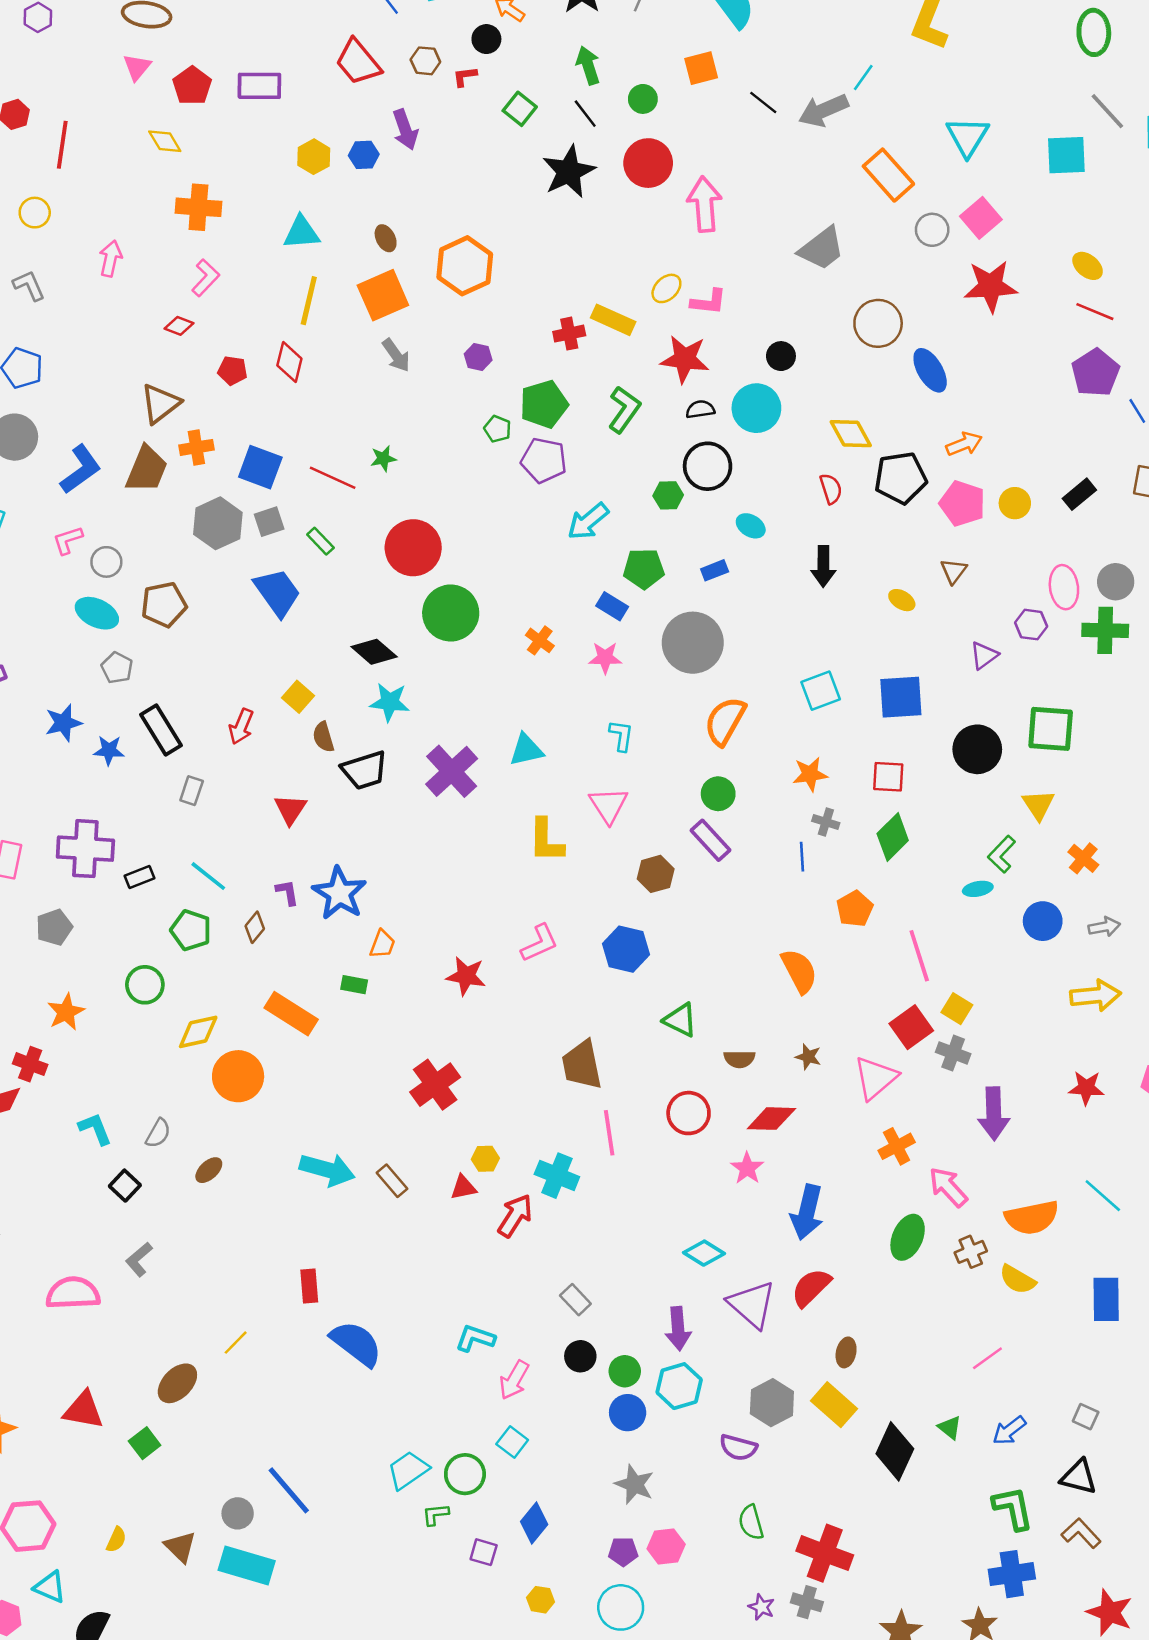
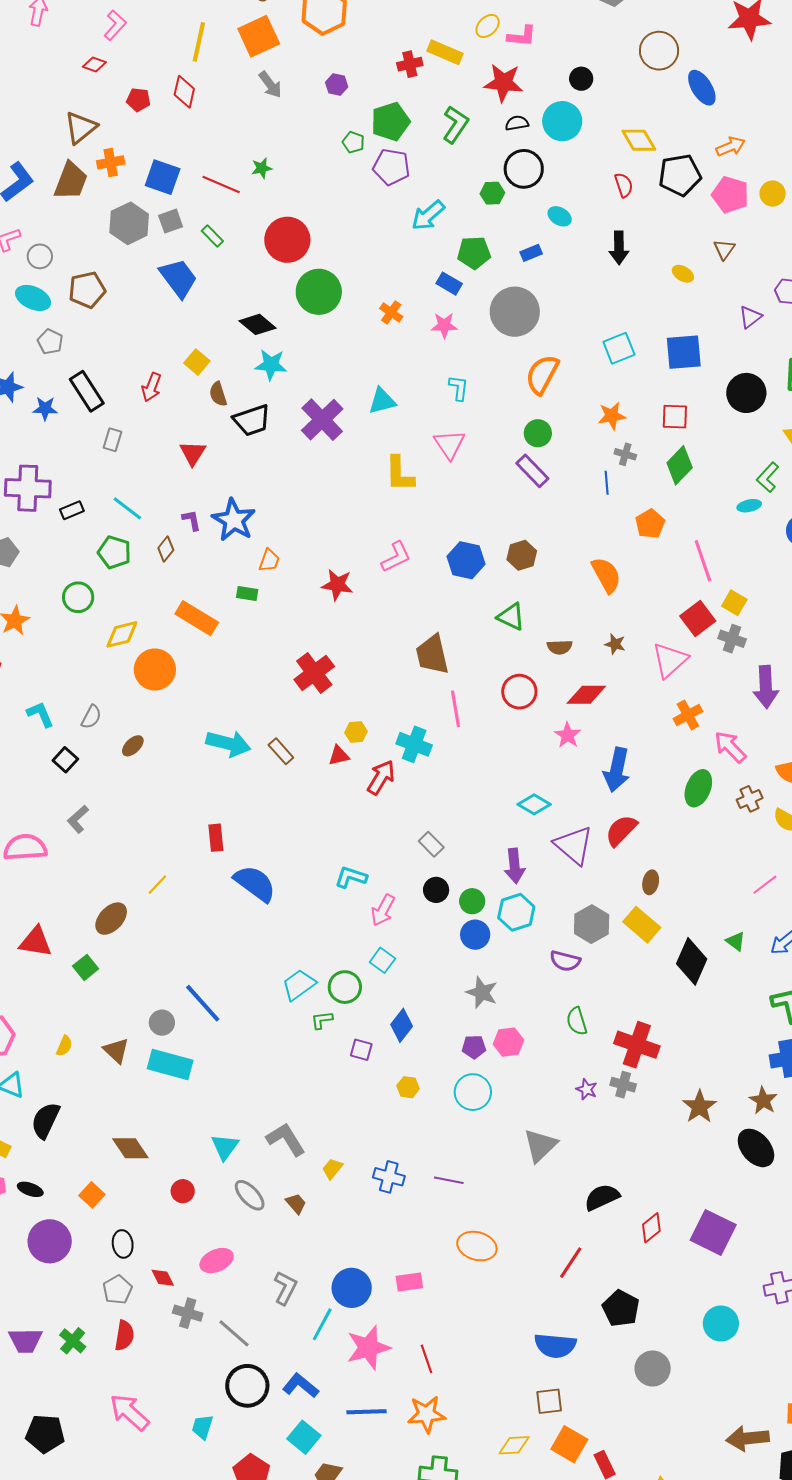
brown hexagon: (656, 874) -> (522, 555), moved

